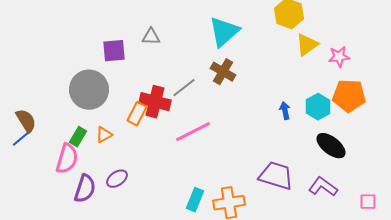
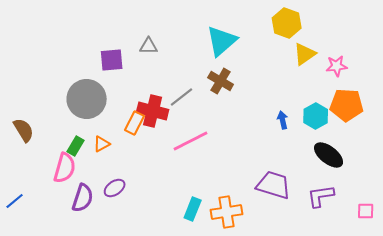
blue line: (21, 139) -> (15, 201), moved
purple L-shape: (323, 187) -> (321, 196), turned -44

